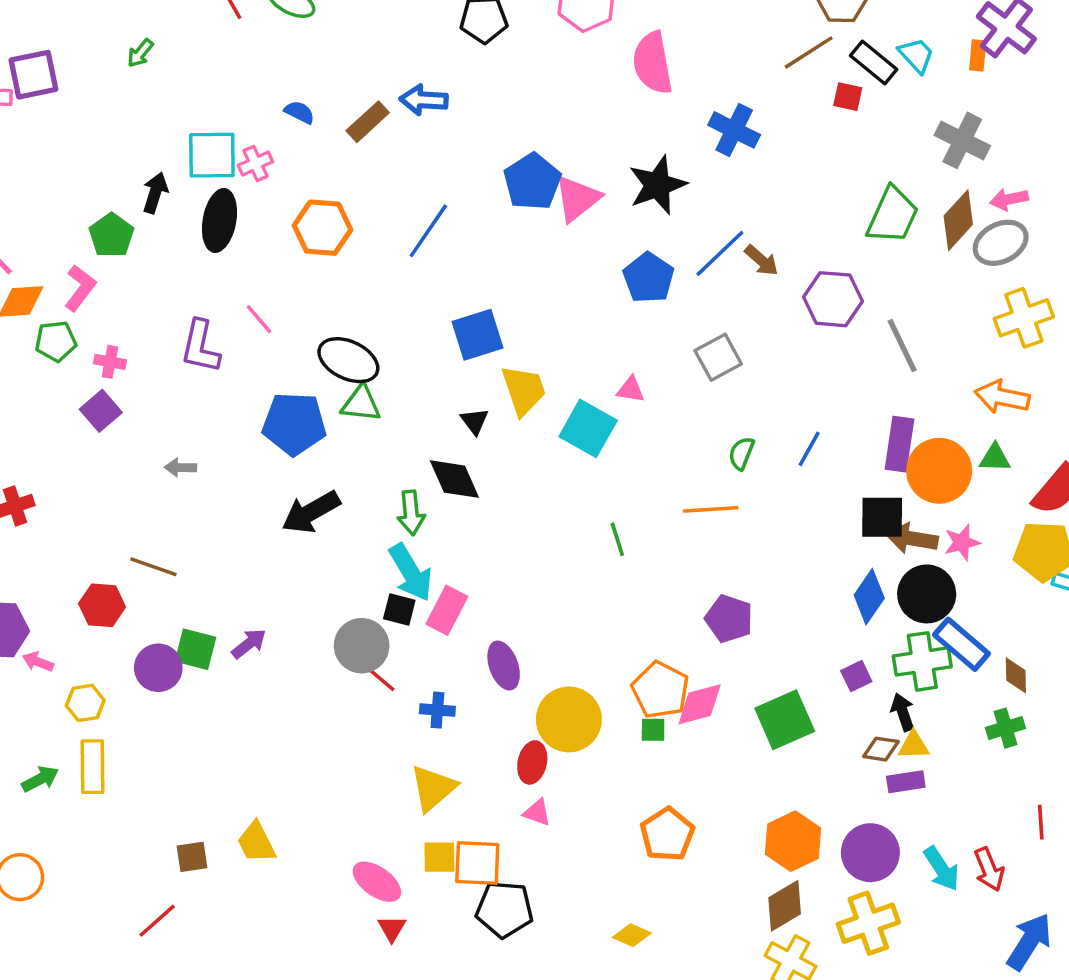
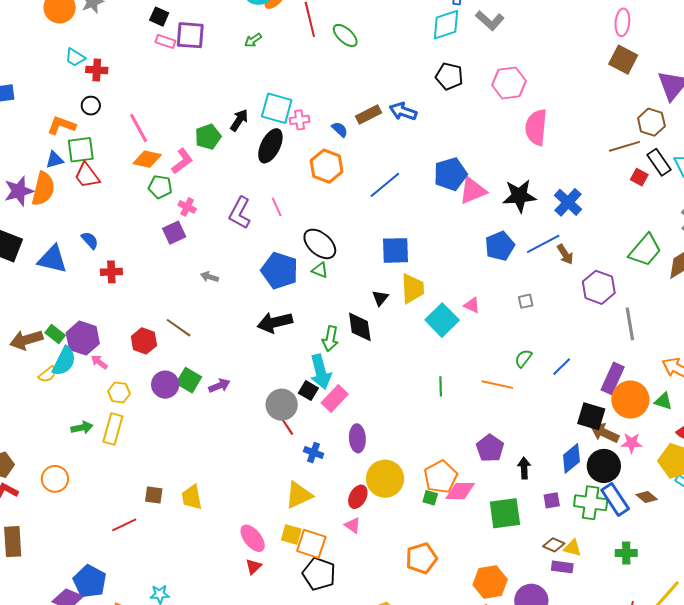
blue semicircle: (299, 112) -> (340, 129), moved
blue cross: (734, 130) -> (568, 202), moved
gray square: (718, 357) -> (526, 301), size x0.6
green triangle: (361, 404) -> (320, 270), size x0.7
brown diamond: (1016, 675) -> (647, 497), moved, turned -65
black arrow: (903, 712) -> (524, 468), moved

